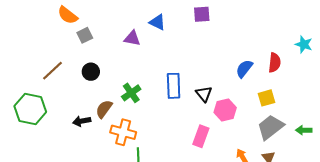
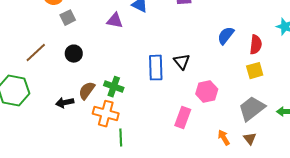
blue semicircle: (244, 69) -> (226, 36), moved
green cross: (131, 93) -> (114, 87), moved, turned -36
black triangle: (204, 94) -> (182, 62), moved
yellow square: (266, 98) -> (255, 71), moved

